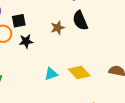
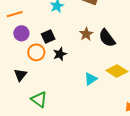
black semicircle: (80, 21) -> (107, 38), moved

